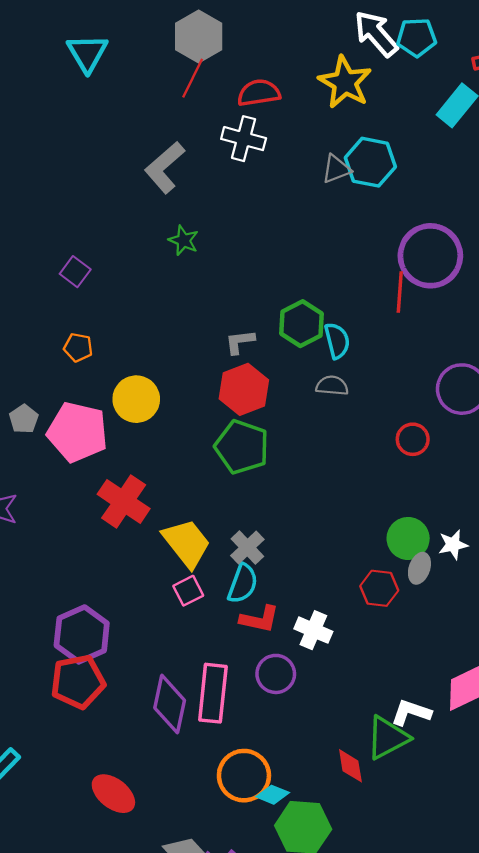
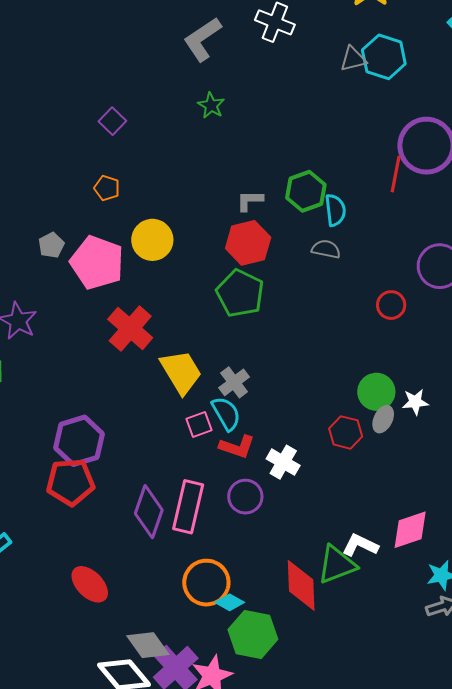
cyan semicircle: (243, 584) -> (226, 414), turned -57
pink square: (188, 591) -> (199, 424), moved
red diamond: (350, 766) -> (301, 585), size x1.6

